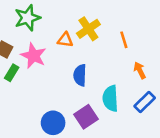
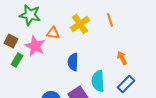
green star: (27, 18) -> (30, 15), turned 30
orange triangle: (65, 40) -> (53, 33), moved
orange line: (124, 40) -> (110, 20), moved

